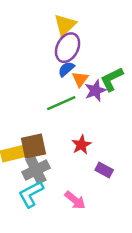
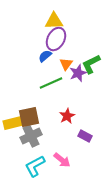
yellow triangle: (65, 25) -> (54, 21), turned 42
blue semicircle: (66, 69) -> (45, 56), moved
cyan L-shape: (31, 194) -> (35, 166), moved

